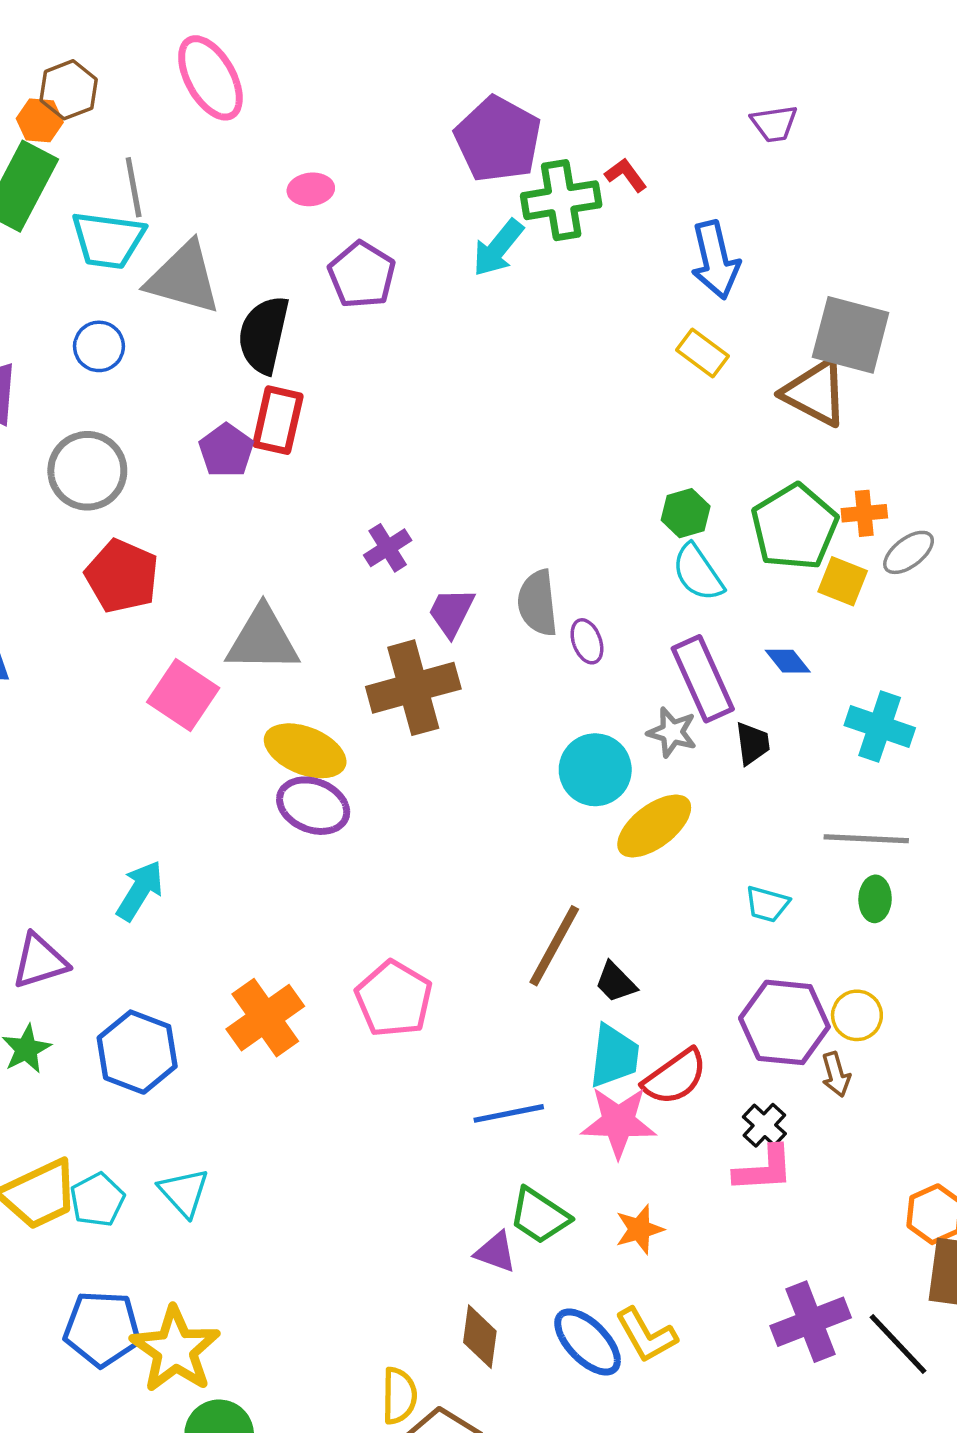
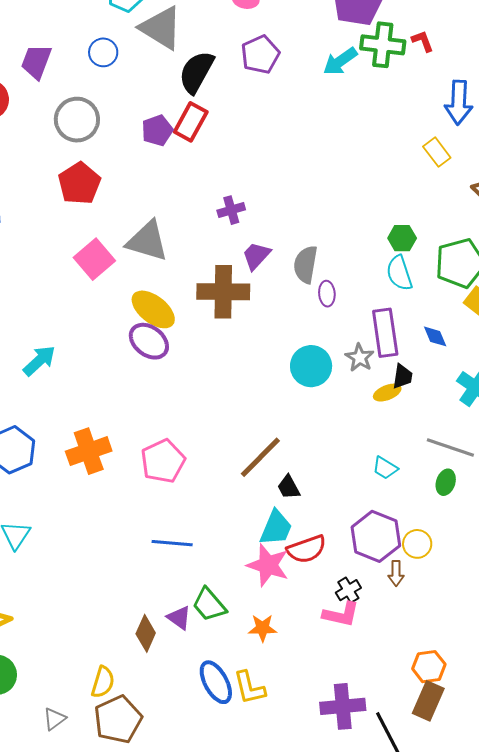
yellow ellipse: (654, 826) -> (387, 393), moved, size x0.6
blue line: (509, 1113) -> (172, 543), moved
brown diamond: (480, 1337) -> (146, 633), moved

